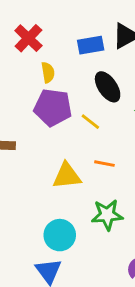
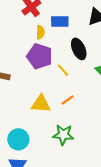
blue rectangle: (91, 45) -> (60, 21), moved
orange line: (104, 164) -> (67, 100), turned -56
cyan circle: (60, 235) -> (18, 139), moved

